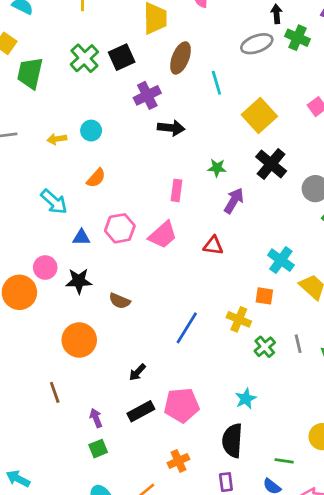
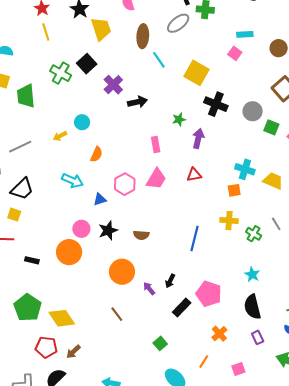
brown ellipse: (181, 58) -> (143, 36), moved
orange square: (264, 296) -> (234, 190), moved
pink pentagon: (182, 405) -> (209, 294), turned -30
purple arrow: (96, 418) -> (149, 289), moved

